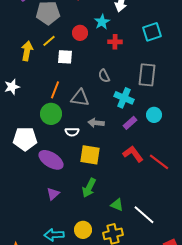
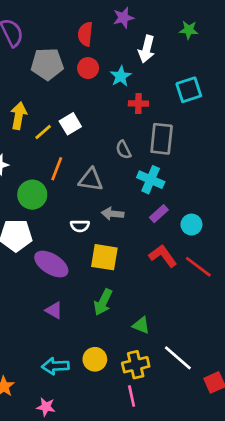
red circle: (80, 33) -> (88, 68), moved
yellow line: (49, 41) -> (43, 132), moved
white square: (65, 57) -> (70, 124), turned -35
gray rectangle: (147, 75) -> (162, 139), moved
green circle: (51, 114) -> (32, 195), moved
cyan circle: (154, 115) -> (191, 225), moved
purple triangle: (53, 194) -> (54, 310), turned -48
white line: (144, 215) -> (178, 358), moved

